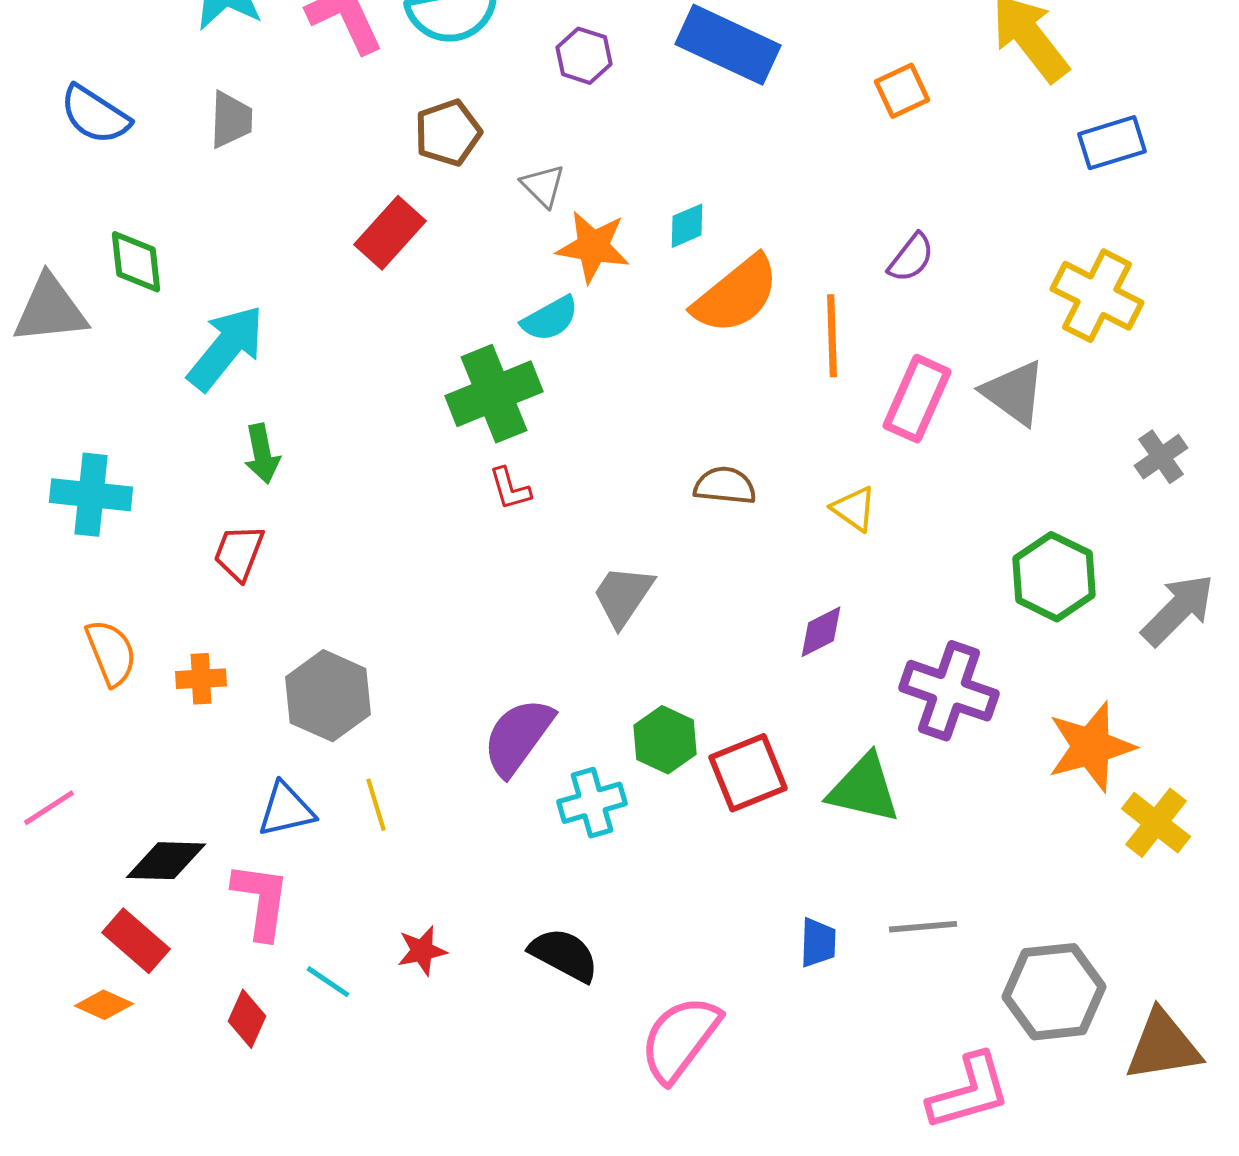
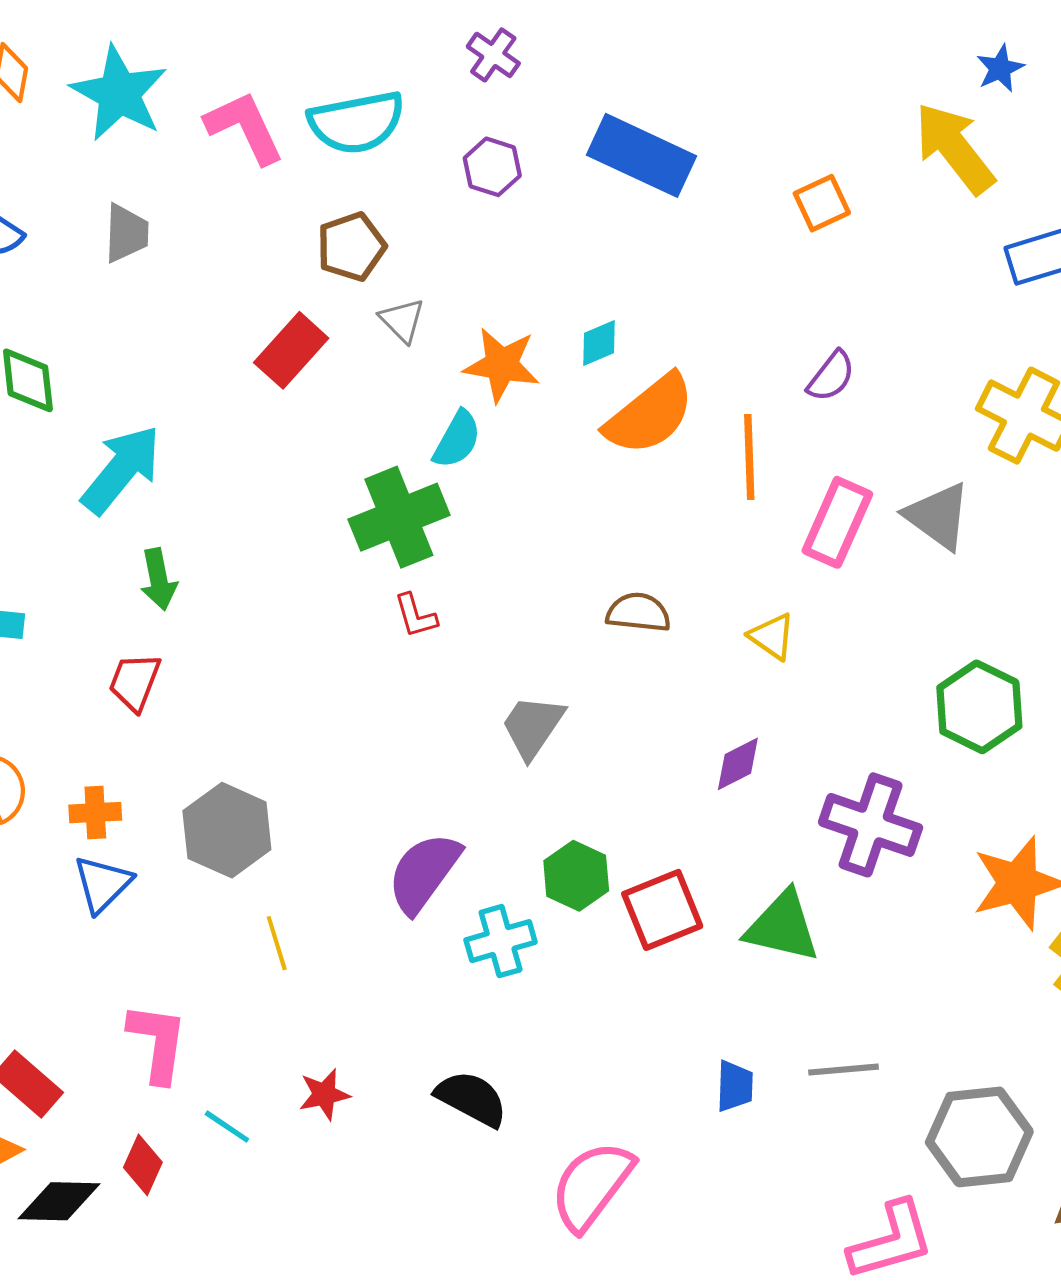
gray triangle: (543, 186) -> (402, 320), moved
cyan semicircle: (550, 319) -> (457, 439), turned -32
blue triangle: (286, 810) -> (103, 884), moved, turned -32
black diamond: (166, 861) -> (59, 1201), moved

